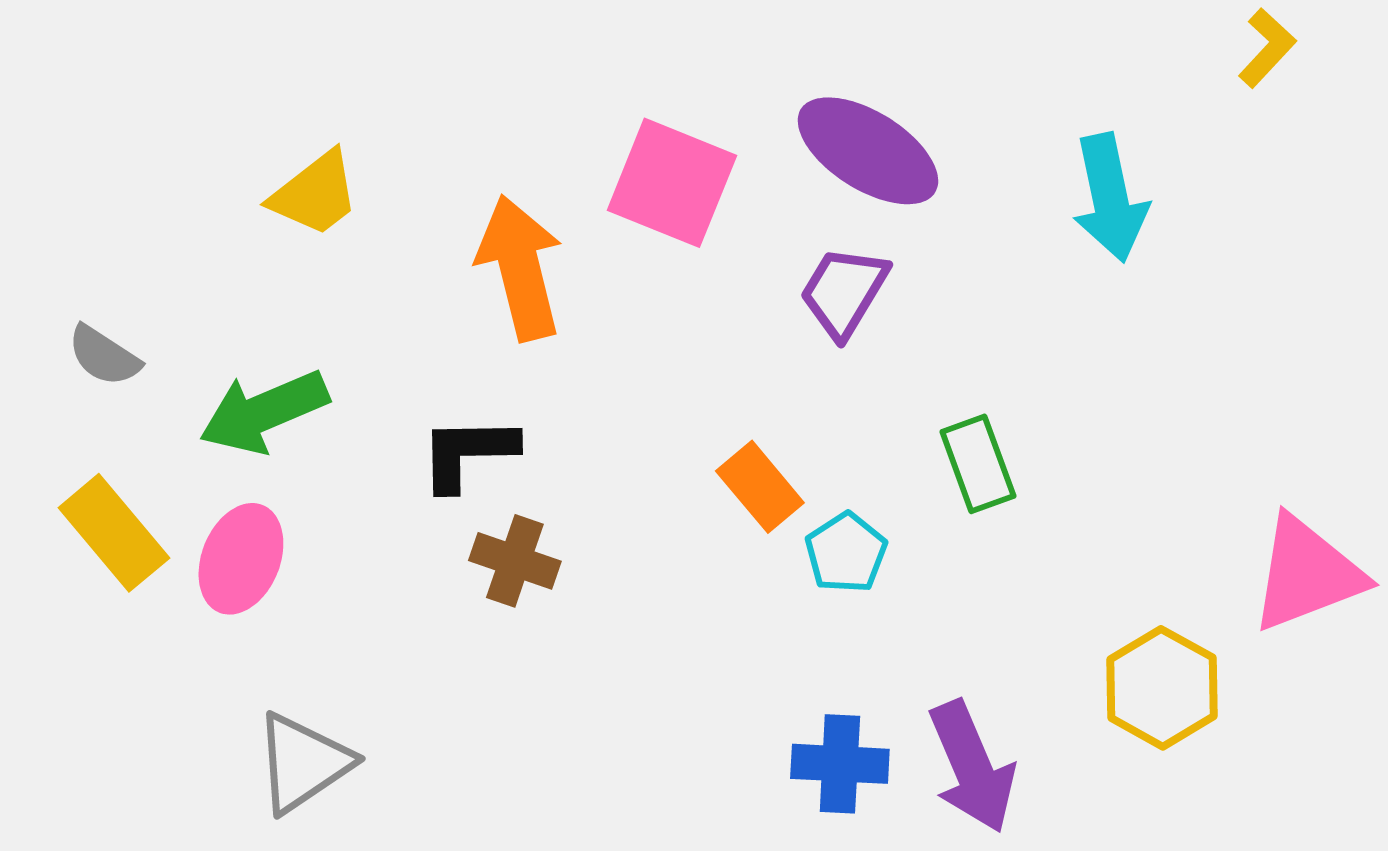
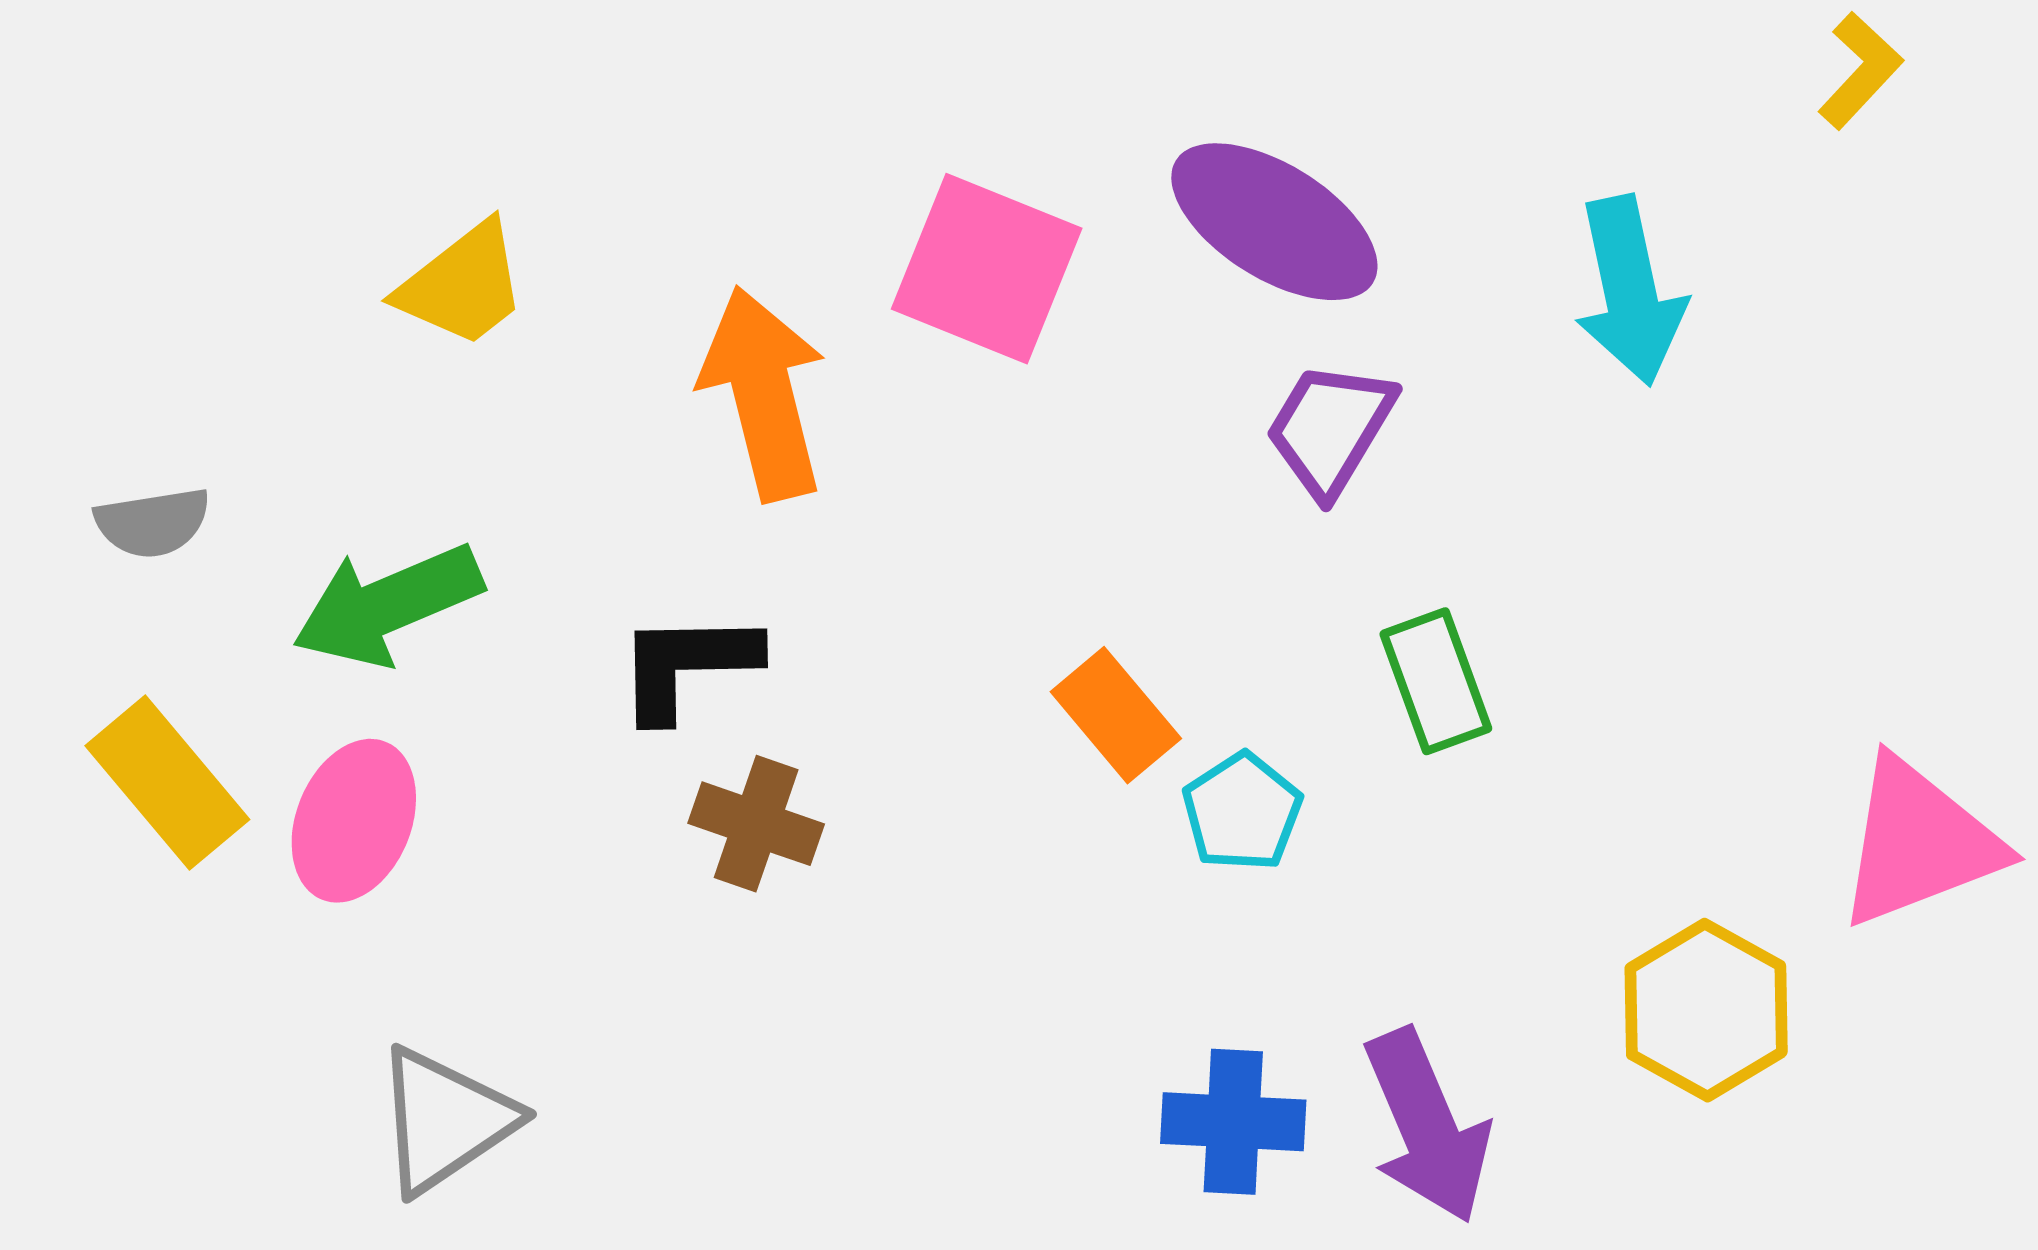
purple trapezoid: (844, 292) -> (1330, 429), moved
gray semicircle: (104, 356) -> (153, 523), turned -42

